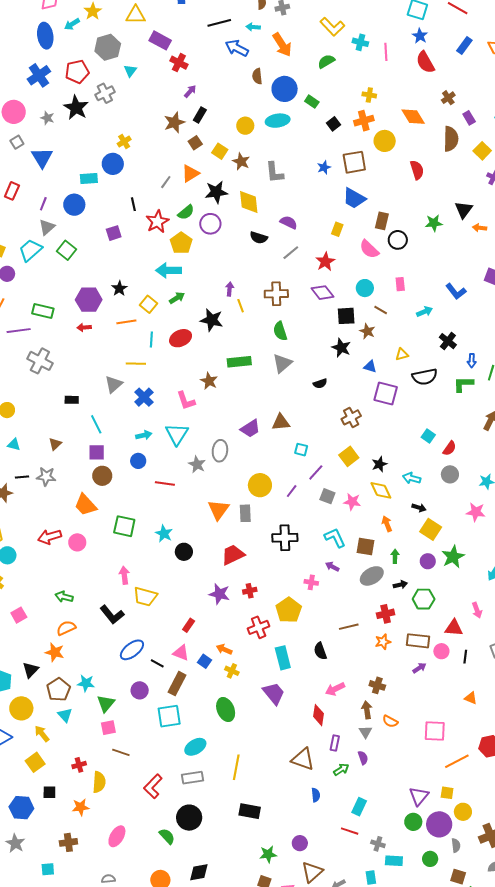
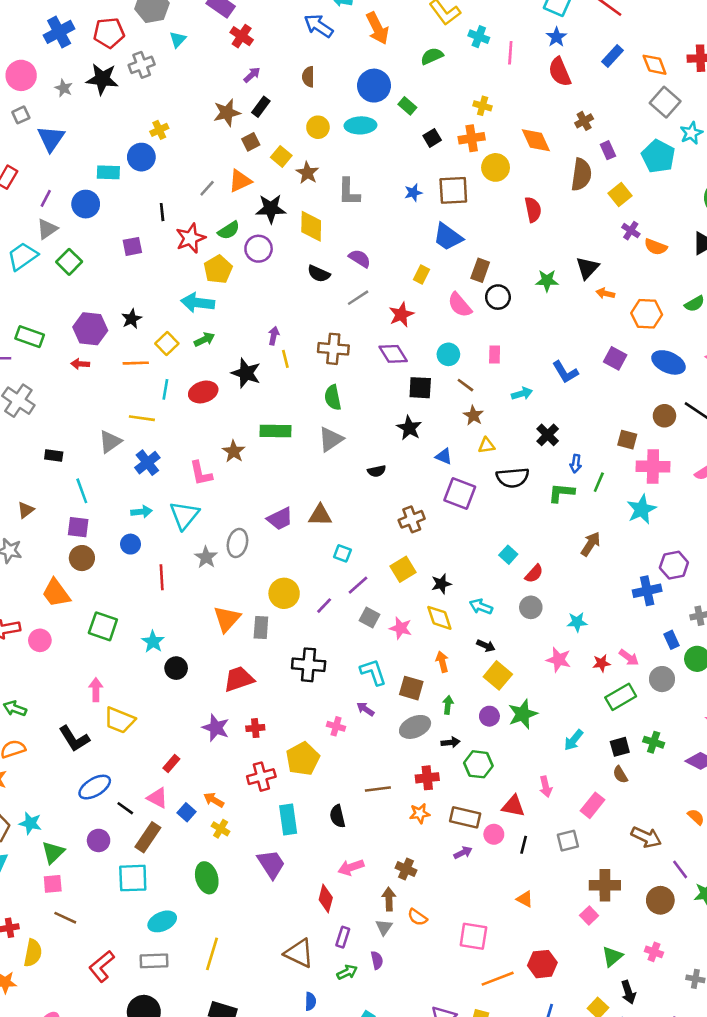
brown semicircle: (257, 76) -> (308, 77), moved
black star: (76, 108) -> (102, 79), turned -30
brown star: (367, 331) -> (473, 415), moved
red line: (165, 484) -> (162, 577), turned 72

